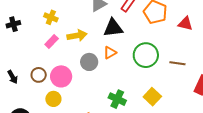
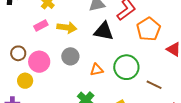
orange triangle: (110, 53) -> (97, 70), moved

